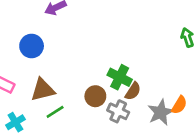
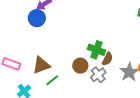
blue circle: (32, 46) -> (37, 18), moved
gray cross: (118, 111) -> (98, 75), turned 35

